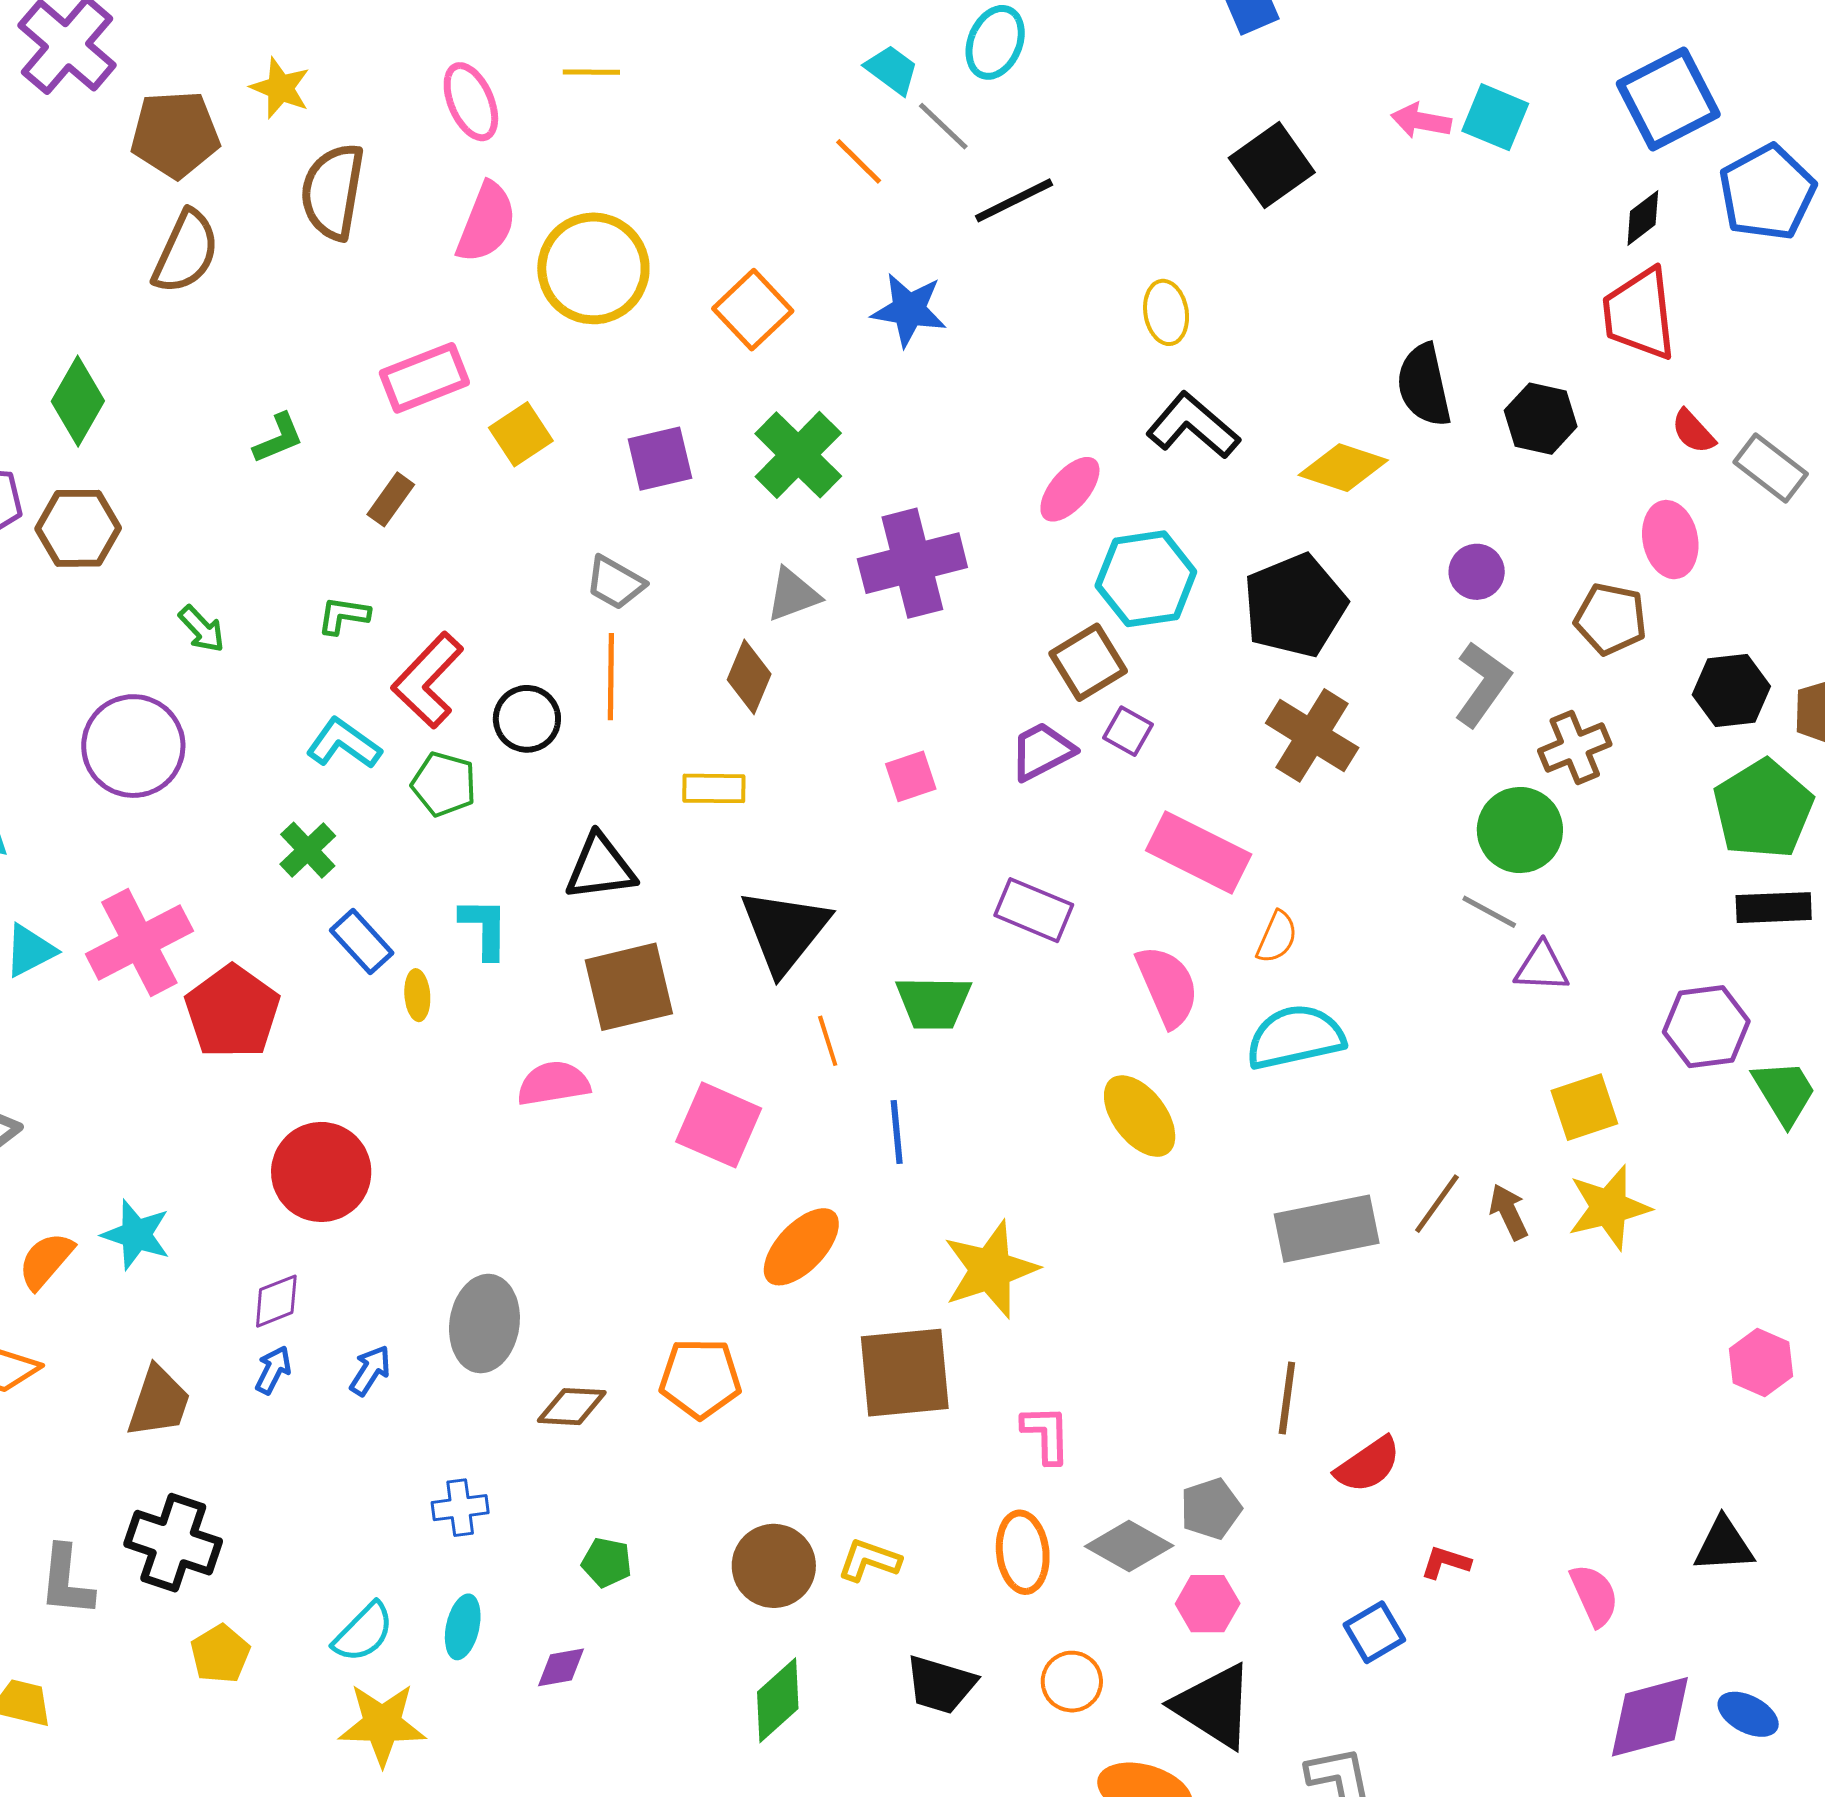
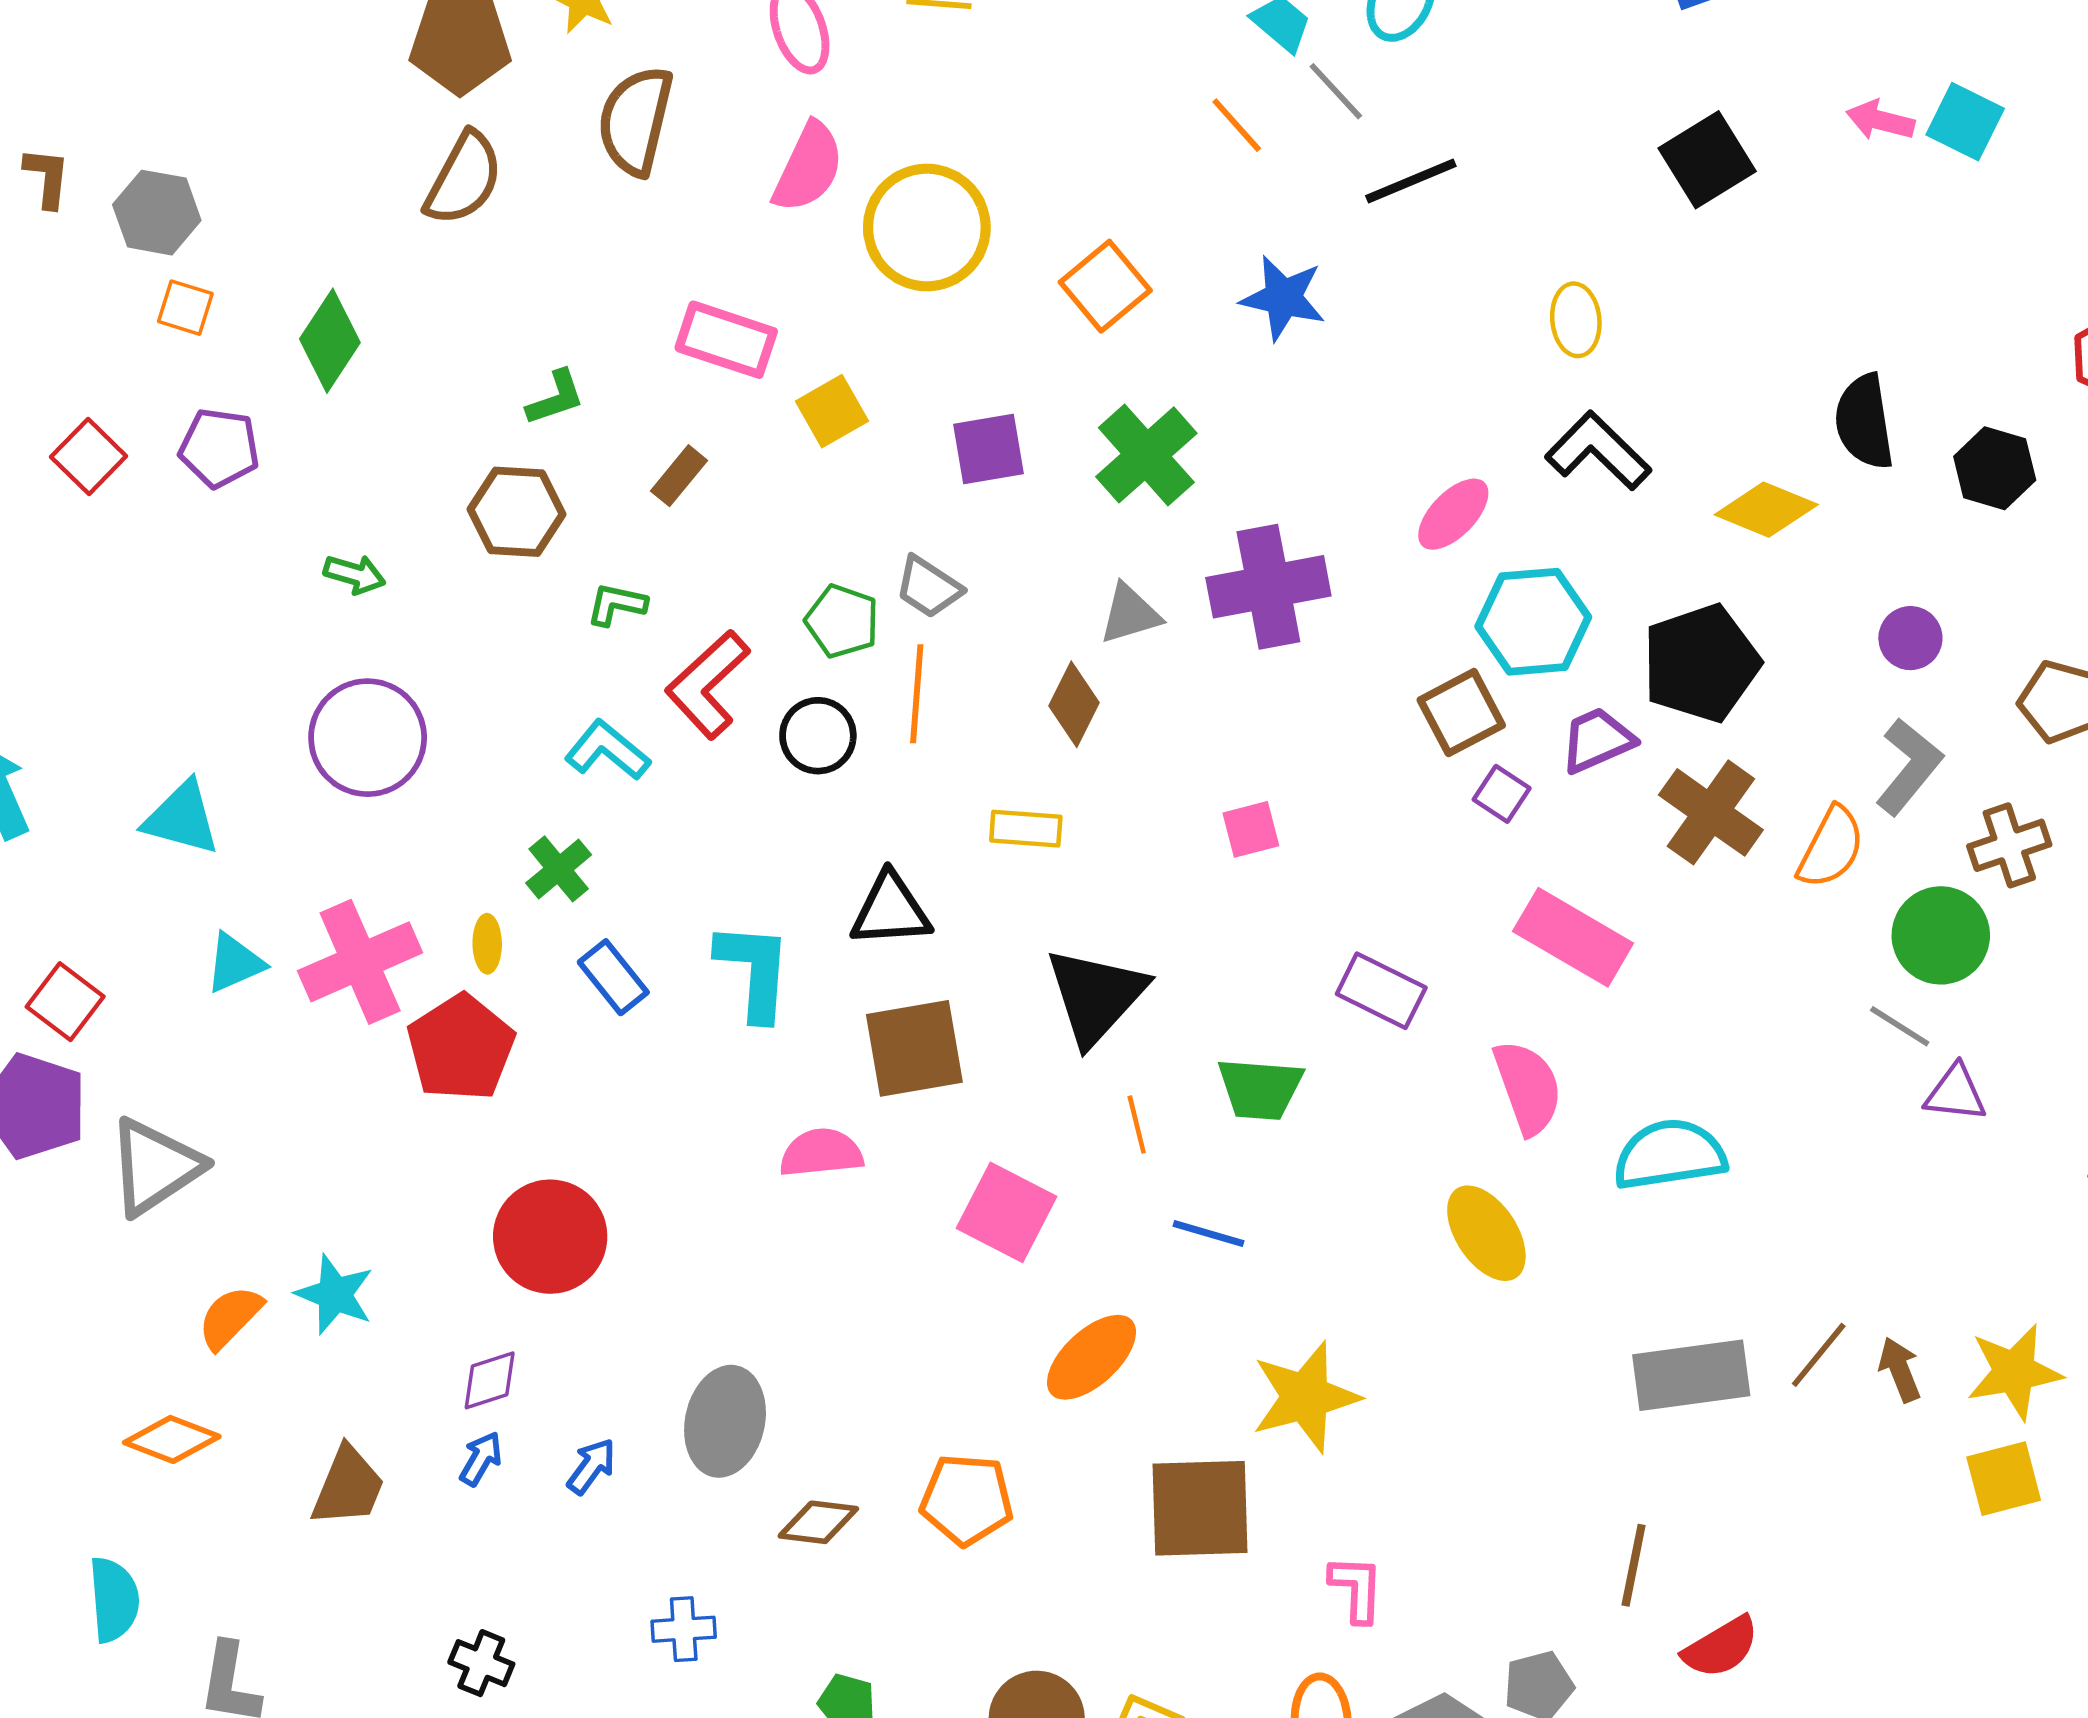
pink rectangle: (424, 378) -> (726, 340), turned 36
brown hexagon: (78, 528) -> (517, 512), moved
green arrow: (202, 629) -> (355, 574), moved, turned -34
purple trapezoid: (1042, 751) -> (1597, 740), moved
green pentagon: (444, 784) -> (842, 621), moved
cyan L-shape: (484, 928) -> (754, 971), size x1.4
orange semicircle: (1277, 937) -> (1831, 848), moved, size x1.4
yellow ellipse: (417, 995) -> (487, 944), moved
yellow square: (1584, 1107) -> (2004, 1479), moved
blue line: (897, 1132) -> (1209, 1234), turned -72
black cross: (173, 1543) -> (481, 1663), moved, size x0.6

